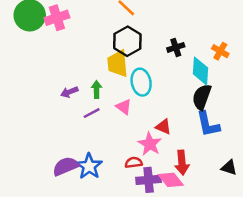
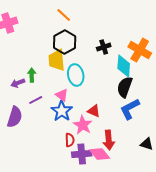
orange cross: (220, 51) -> (140, 50), size x1.6
green arrow: (97, 90) -> (32, 75), moved
blue L-shape: (208, 124) -> (130, 109), turned 75
red semicircle: (134, 163) -> (70, 140), turned 96
purple semicircle: (66, 166) -> (15, 117), moved, turned 130
blue star: (89, 166) -> (62, 111), moved

